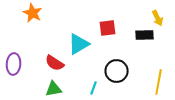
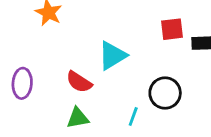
red square: (108, 28) -> (172, 29), moved

